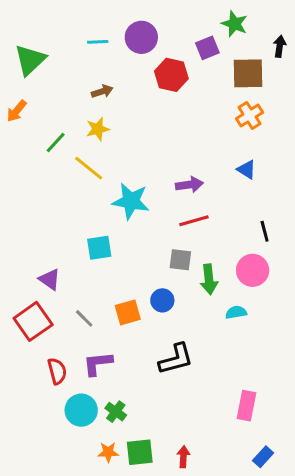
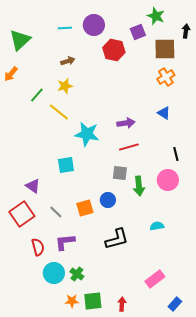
cyan semicircle: (236, 312) -> (157, 226), moved
pink rectangle: (247, 406) -> (155, 279), moved, turned 42

